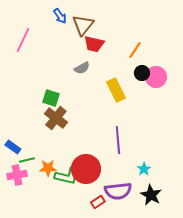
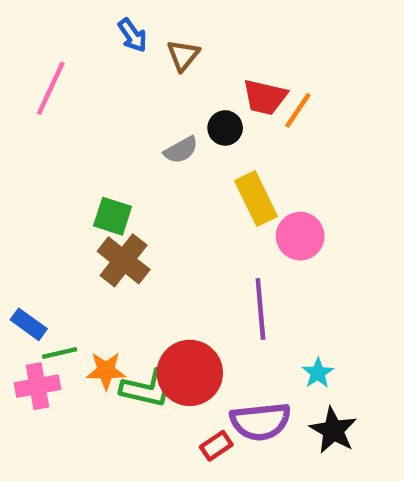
brown triangle: (83, 25) -> (183, 55), size x0.7
red trapezoid: (94, 44) -> (265, 97), moved
black circle: (142, 73) -> (225, 128), moved
pink circle: (156, 77) -> (300, 236), moved

